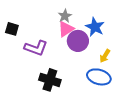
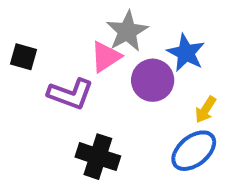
gray star: (65, 16) -> (127, 31), size x1.5
pink triangle: (66, 29) -> (106, 57), moved
blue ellipse: (99, 77) -> (194, 151), turned -55

